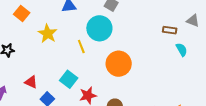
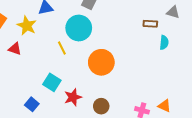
yellow star: (48, 34) -> (27, 26), moved
cyan semicircle: (182, 50) -> (164, 42), turned 40
red triangle: (31, 82) -> (15, 49), moved

